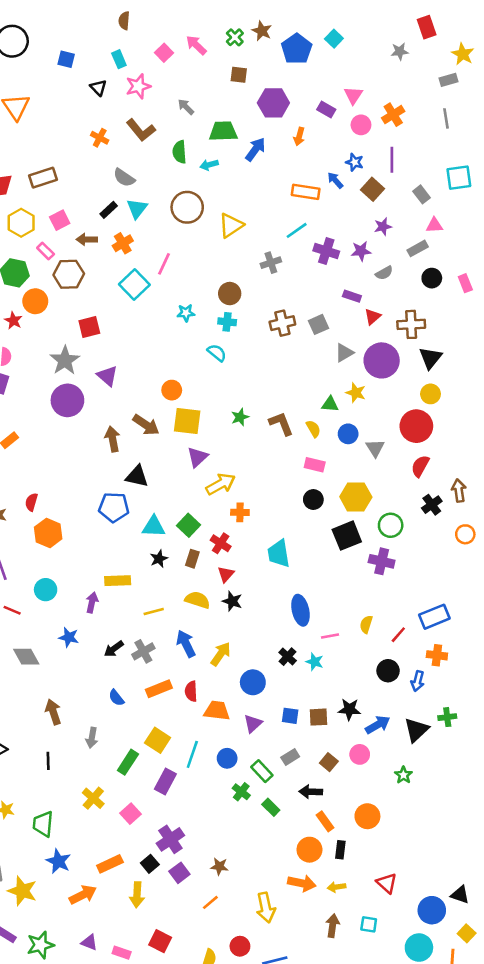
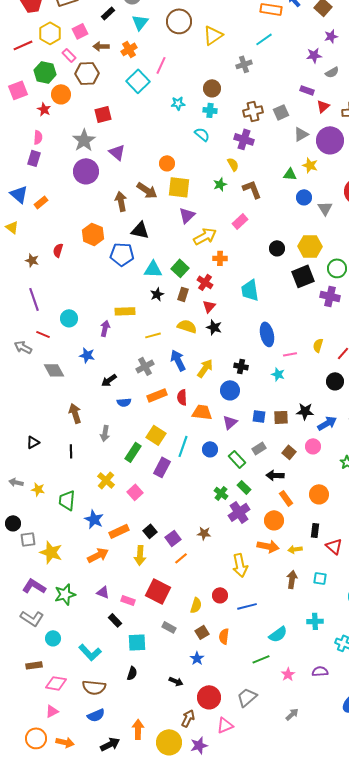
black rectangle: (109, 210) -> (108, 13), moved
purple cross: (326, 251) -> (244, 139), moved
yellow semicircle: (313, 429) -> (233, 164), moved
pink rectangle: (315, 465) -> (240, 221), moved, turned -56
orange hexagon: (48, 533) -> (93, 234), moved
black arrow: (114, 649) -> (109, 380), moved
black cross: (288, 657) -> (241, 366), moved, turned -32
blue semicircle: (116, 698) -> (124, 402), turned -56
green cross: (241, 792) -> (221, 493), moved
purple cross: (170, 839) -> (239, 512), moved
black rectangle: (340, 850) -> (315, 530), moved
blue star: (58, 861) -> (94, 519), moved
orange line: (210, 902) -> (181, 558), moved
red square: (160, 941) -> (158, 591), size x1.4

